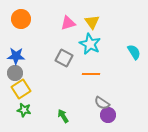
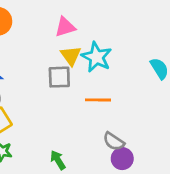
yellow triangle: (92, 22) -> (71, 56), moved
gray square: (64, 58) -> (59, 77), turned -30

